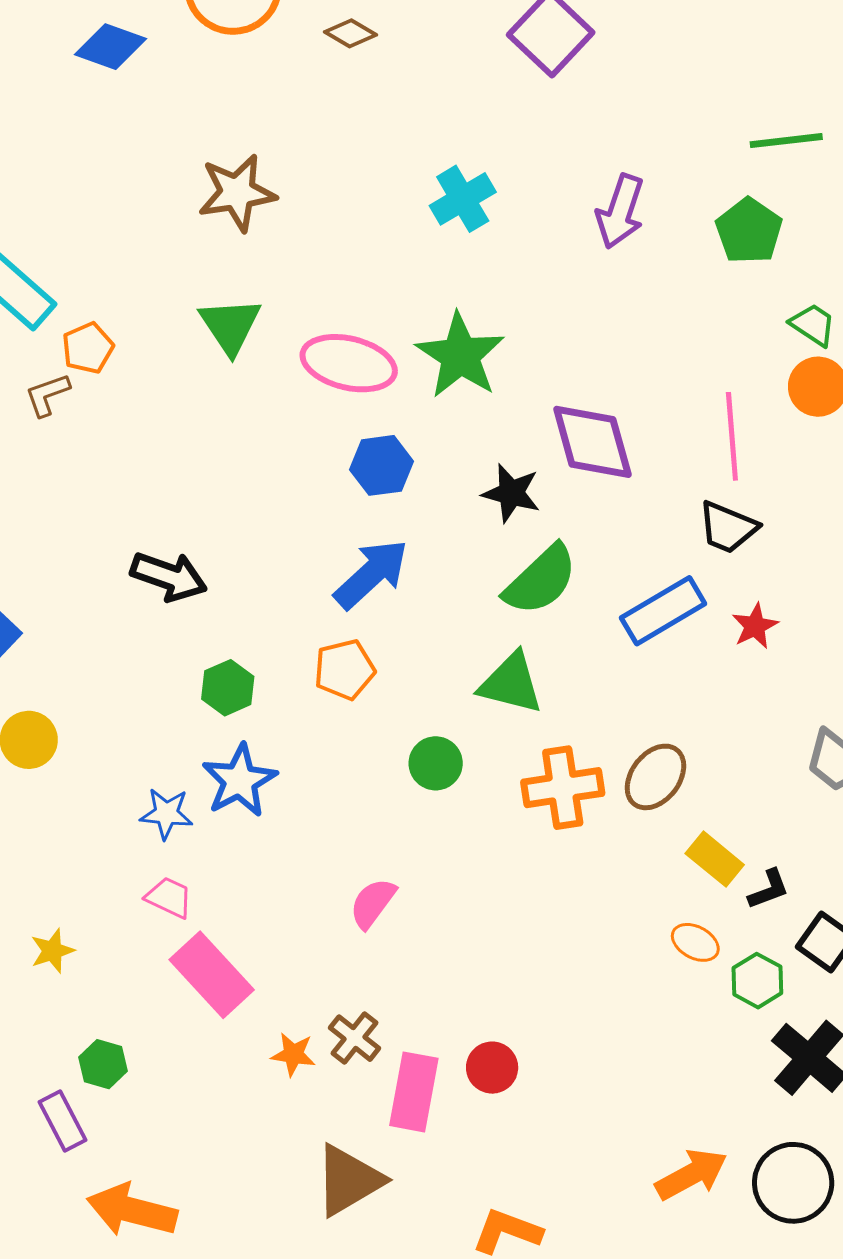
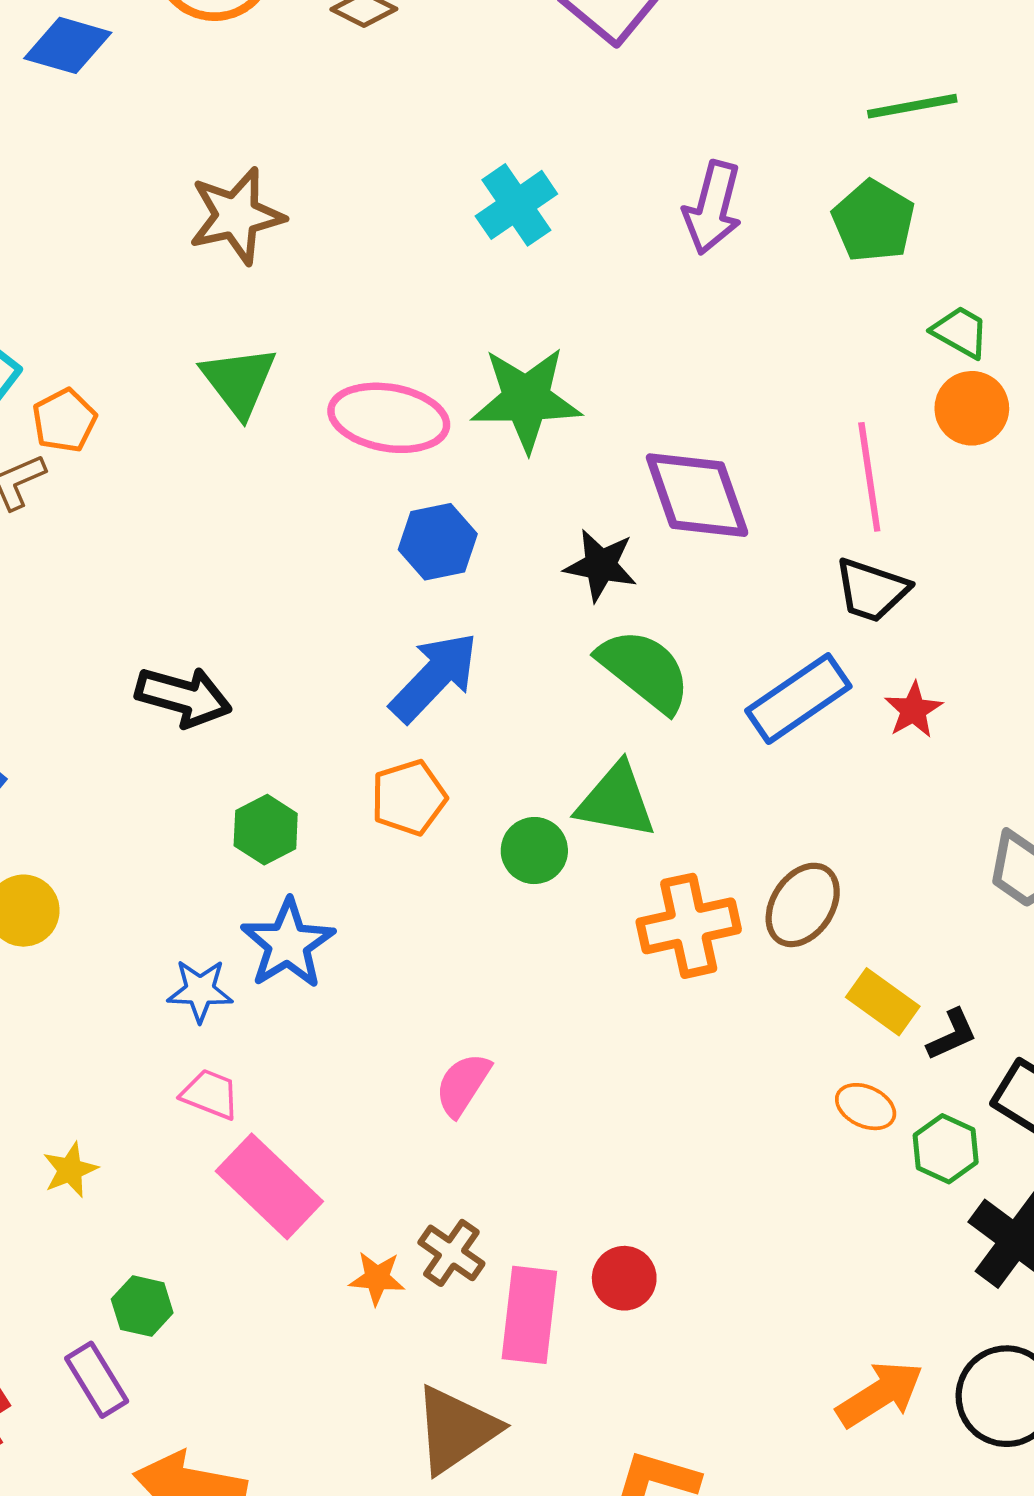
green star: (460, 356) -> (526, 399), turned -30
green semicircle: (541, 580) -> (644, 670), turned -94
green circle: (436, 763) -> (534, 851), moved

